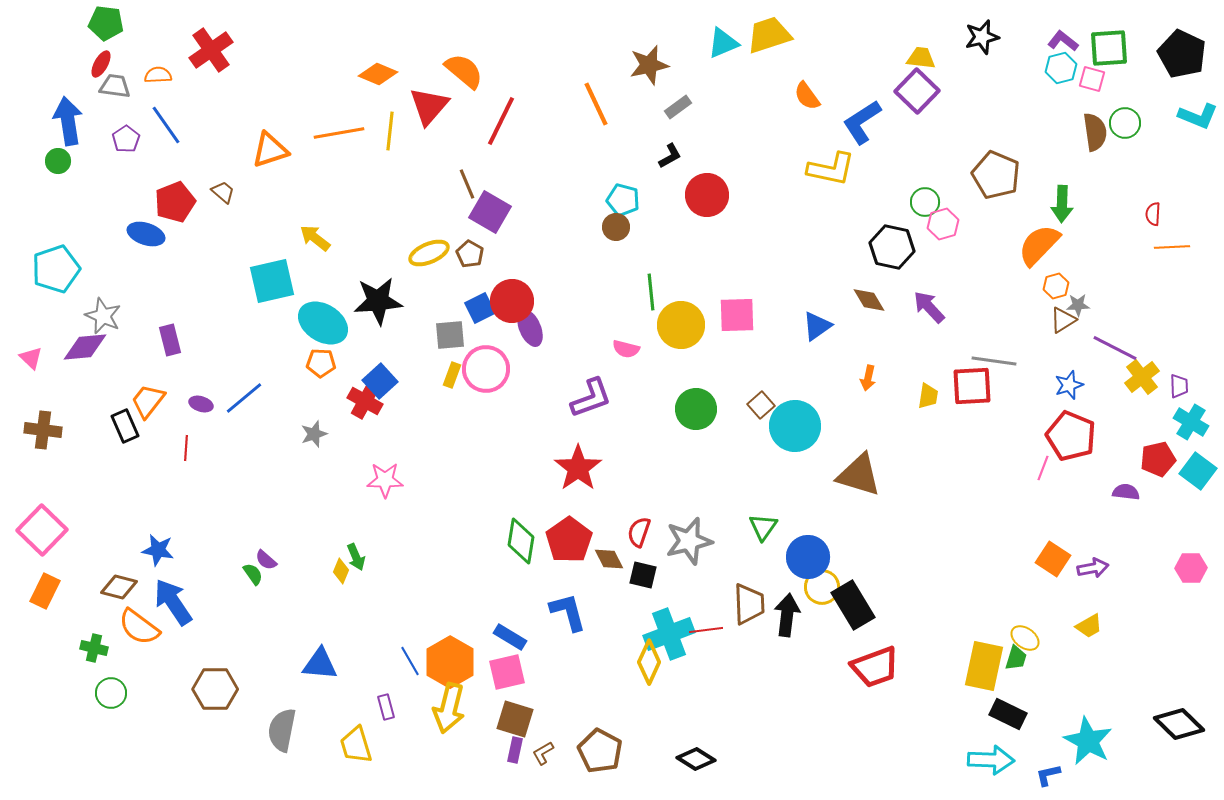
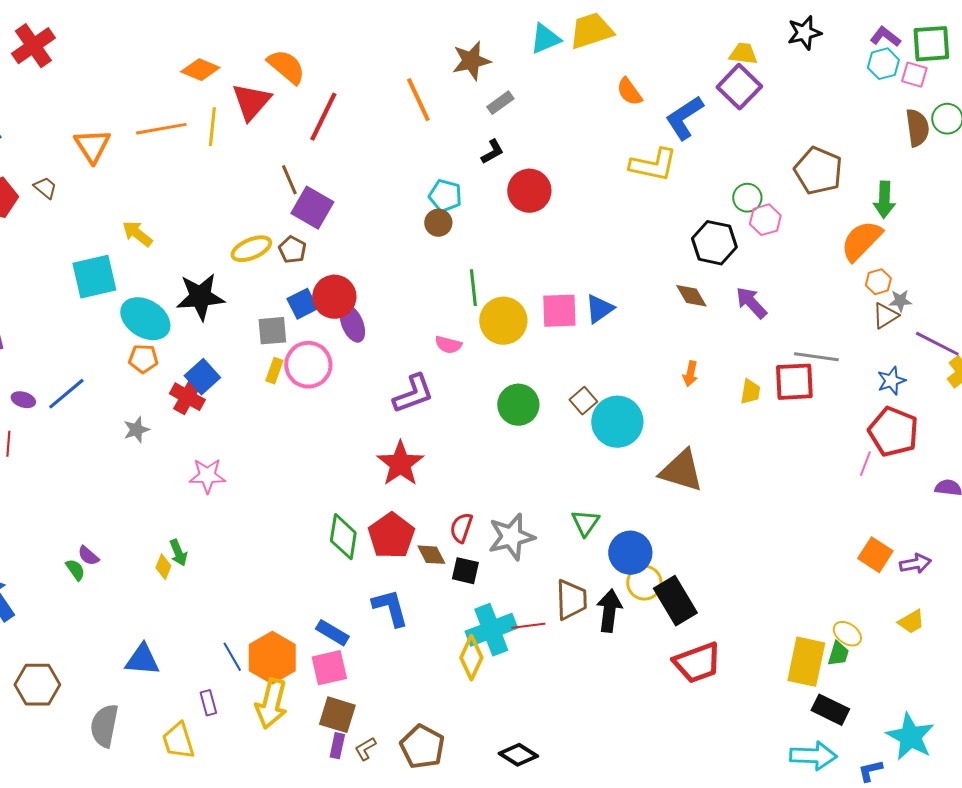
orange triangle: (270, 150) -> (92, 146), turned -45
blue triangle: (817, 326) -> (599, 309), moved

